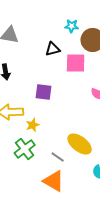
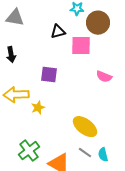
green cross: (25, 149) -> (29, 151), moved
gray line: (58, 157) -> (85, 153), moved

